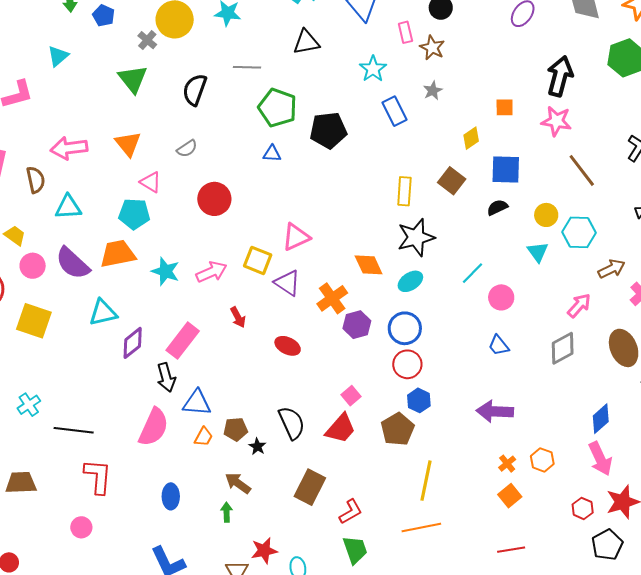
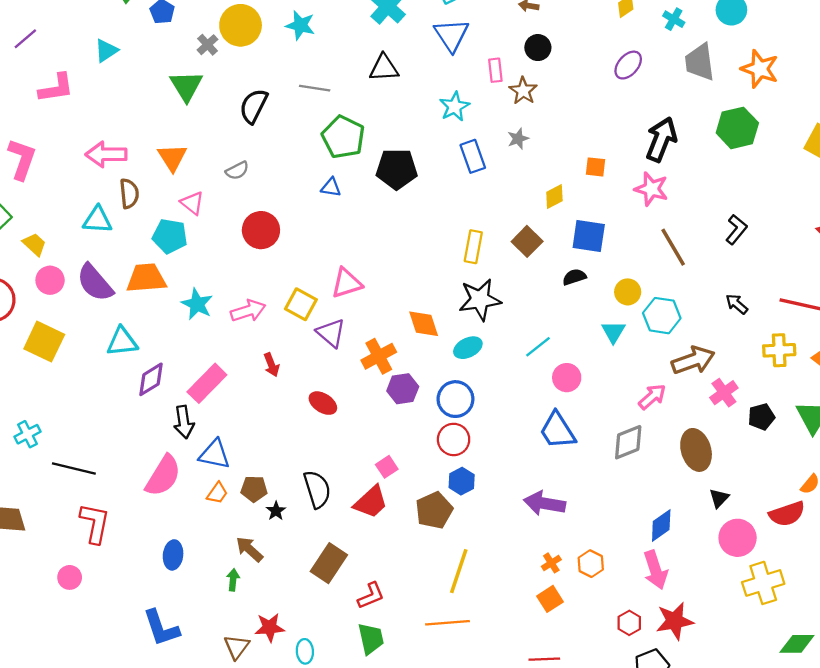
brown semicircle: (36, 180) -> (129, 194), moved
brown arrow: (612, 269) -> (693, 360), size x1.4
blue trapezoid: (499, 345) -> (557, 431), size x1.6

